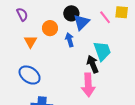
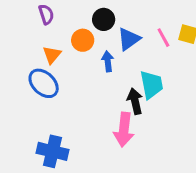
black circle: (71, 13) -> (104, 19), moved
blue ellipse: (30, 75) -> (44, 83), moved

